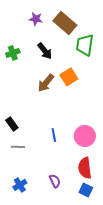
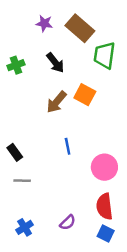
orange square: (69, 77) -> (85, 95), turned -30
blue line: (54, 135) -> (68, 146), moved
purple semicircle: (55, 181) -> (68, 222), turned 72

